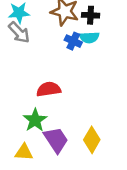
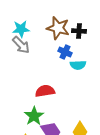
cyan semicircle: (89, 37) -> (78, 65), moved

